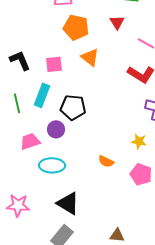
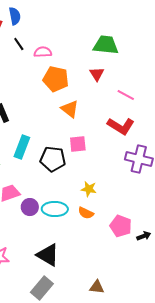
pink square: (54, 64) -> (78, 144), moved
purple circle: (56, 129) -> (30, 207), moved
yellow star: (139, 141) -> (89, 189), moved
cyan ellipse: (52, 165) -> (55, 209), moved

